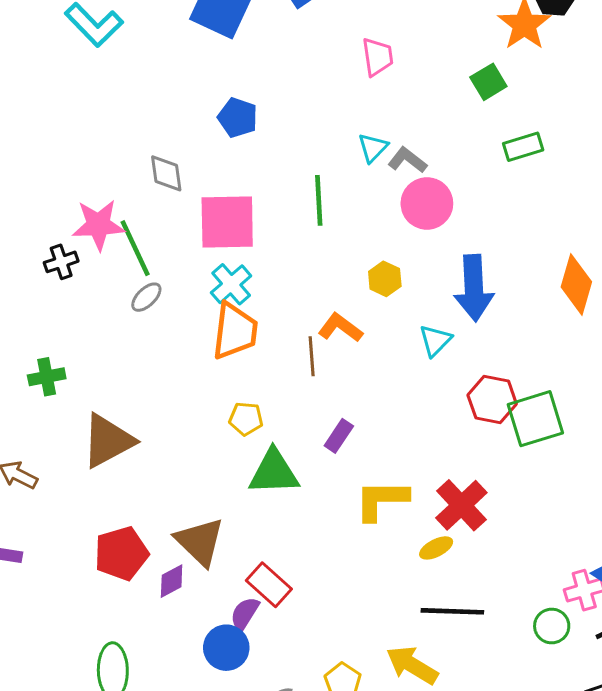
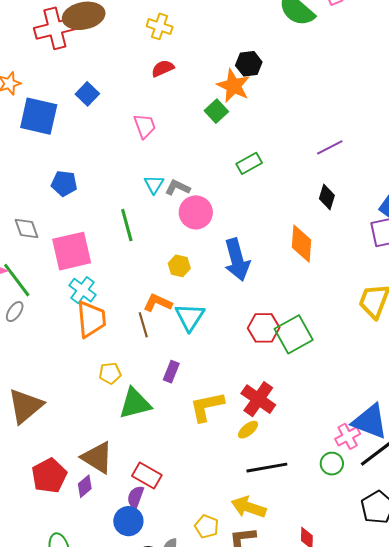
green square: (488, 82) -> (216, 111), moved
gray ellipse: (146, 297) -> (15, 312), moved
cyan triangle: (435, 340) -> (190, 317), moved, size x1.4

